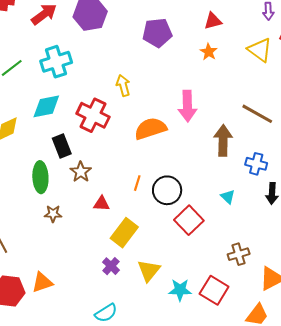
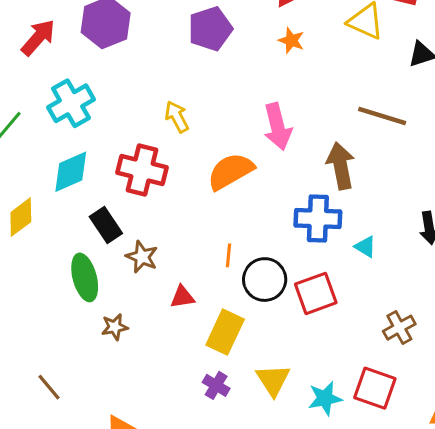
blue cross: (256, 164) -> (318, 218), moved, size x1.4
black circle: (167, 190) -> (265, 280), moved
red square: (189, 220) -> (316, 293), turned 36

